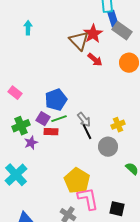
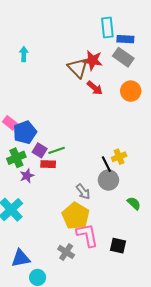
blue rectangle: (113, 19) -> (125, 39), moved, turned -70
red star: (93, 34) -> (93, 60), turned -30
blue pentagon: (56, 100) -> (25, 132), moved
gray arrow: (84, 120) -> (83, 192), moved
black line: (87, 132) -> (106, 164), moved

